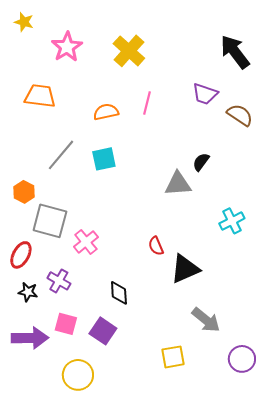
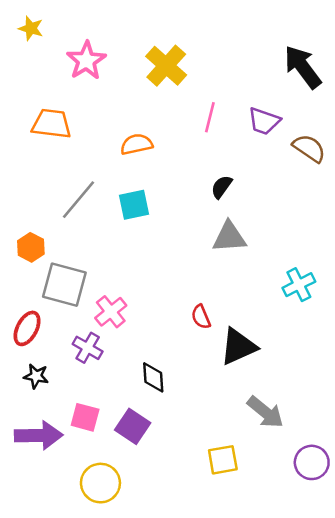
pink line: (147, 103) -> (210, 117), moved
black semicircle: (201, 162) -> (222, 187), moved
purple cross: (59, 281) -> (88, 348), moved

